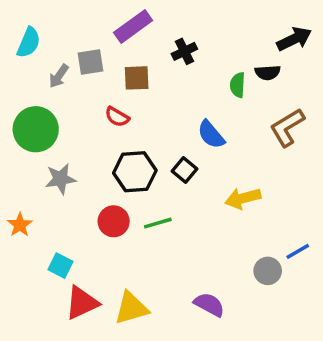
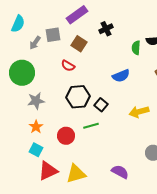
brown square: (137, 78) -> (79, 44), turned 35
blue semicircle: (211, 135) -> (121, 76), turned -72
black square: (184, 170) -> (101, 105), moved
red circle: (114, 221) -> (66, 136), moved
orange star: (20, 225) -> (36, 127), moved

